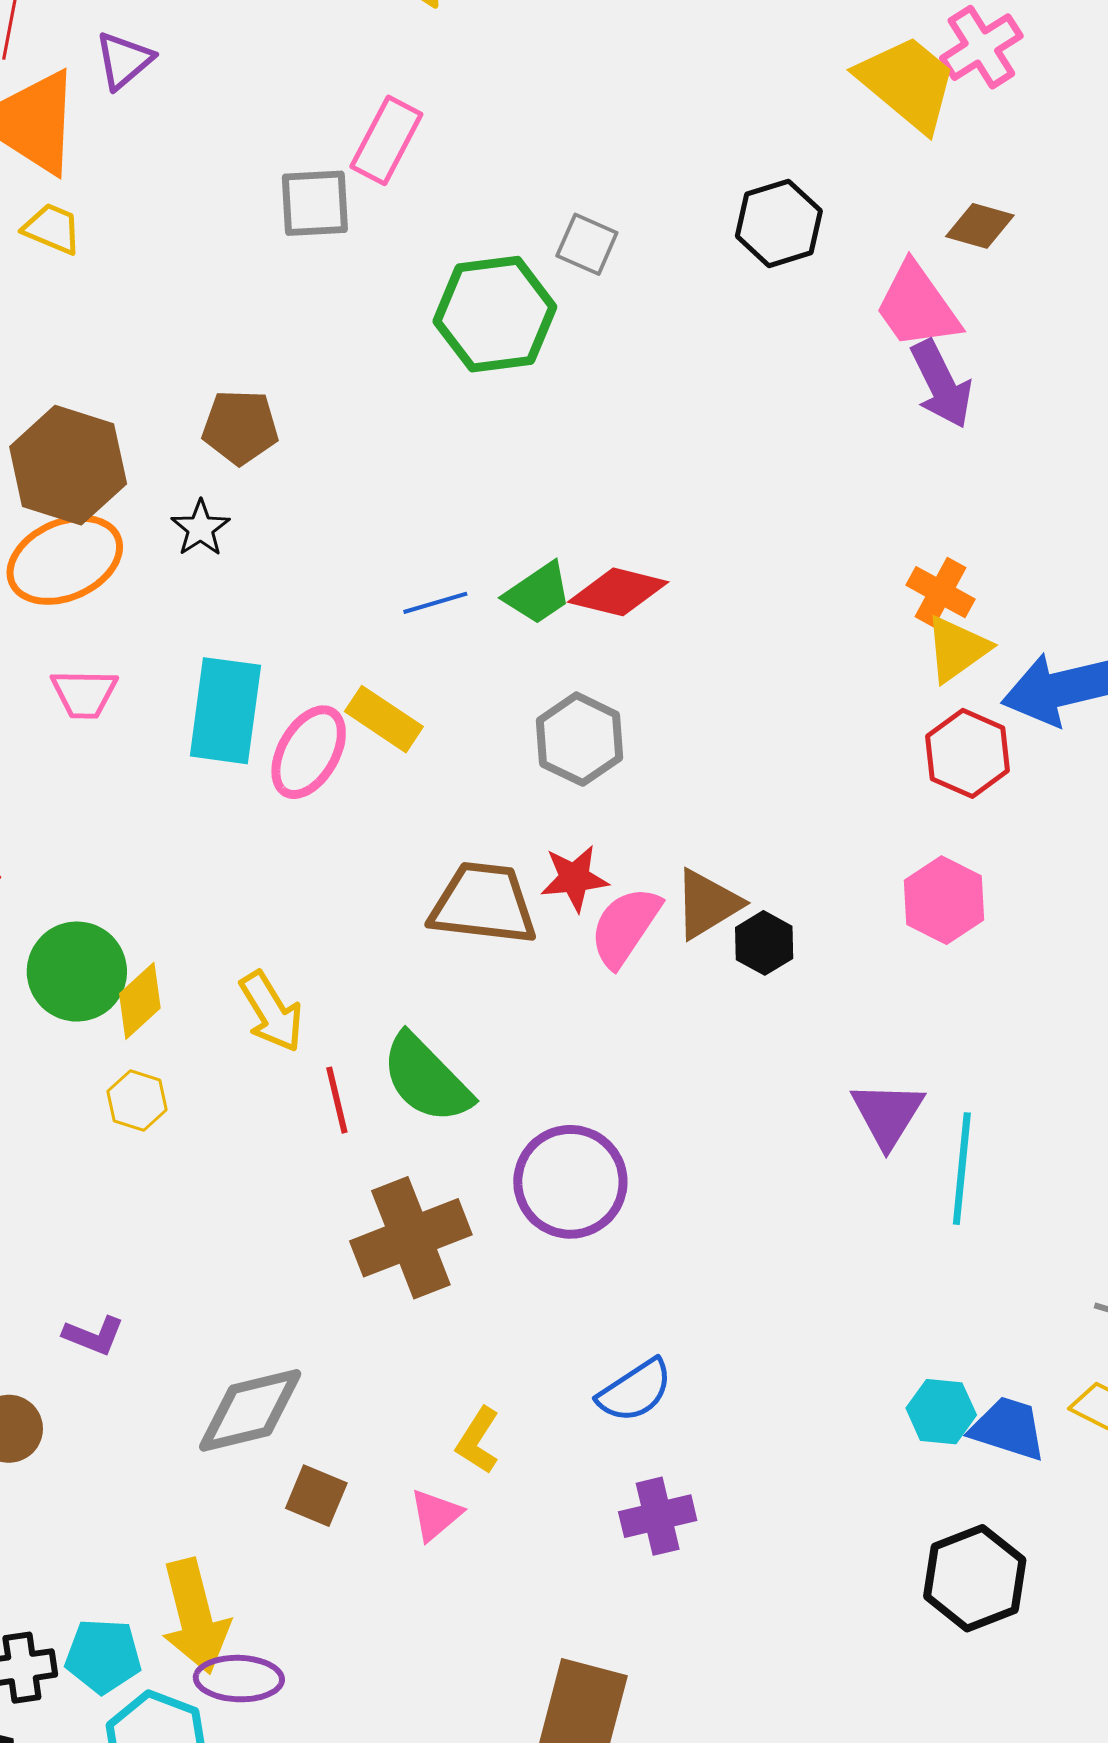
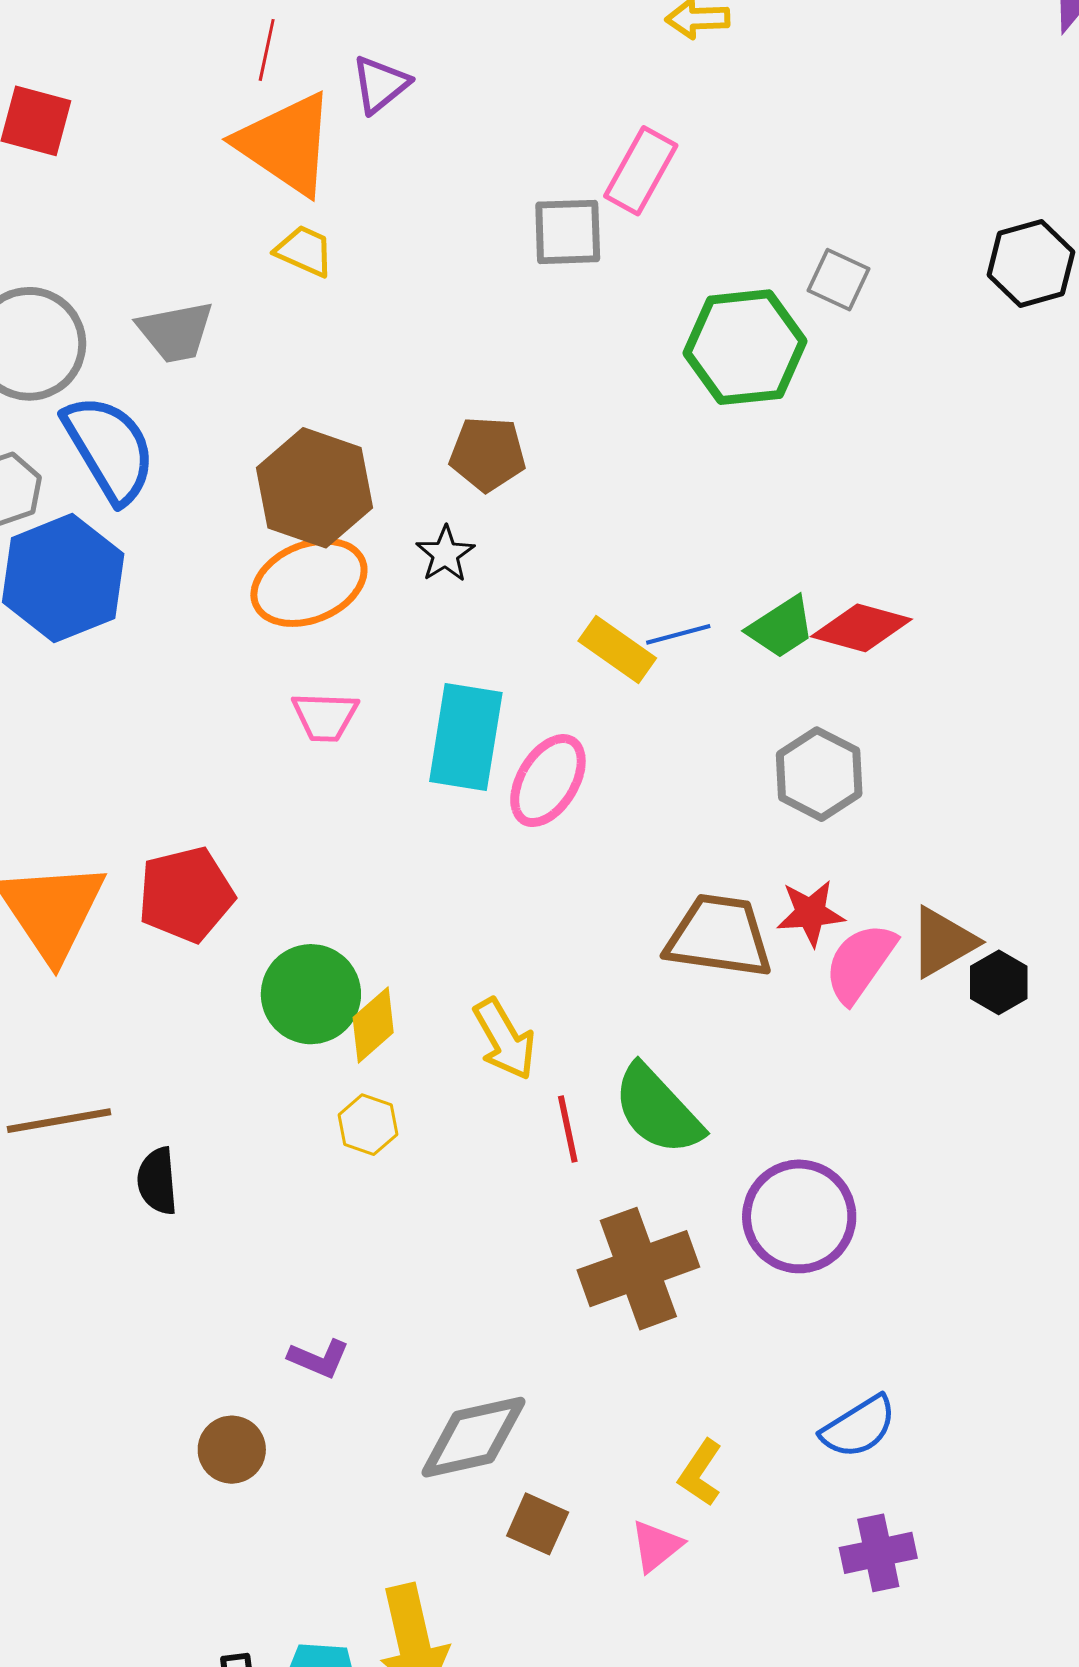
yellow rectangle: (384, 719) -> (617, 650), moved

